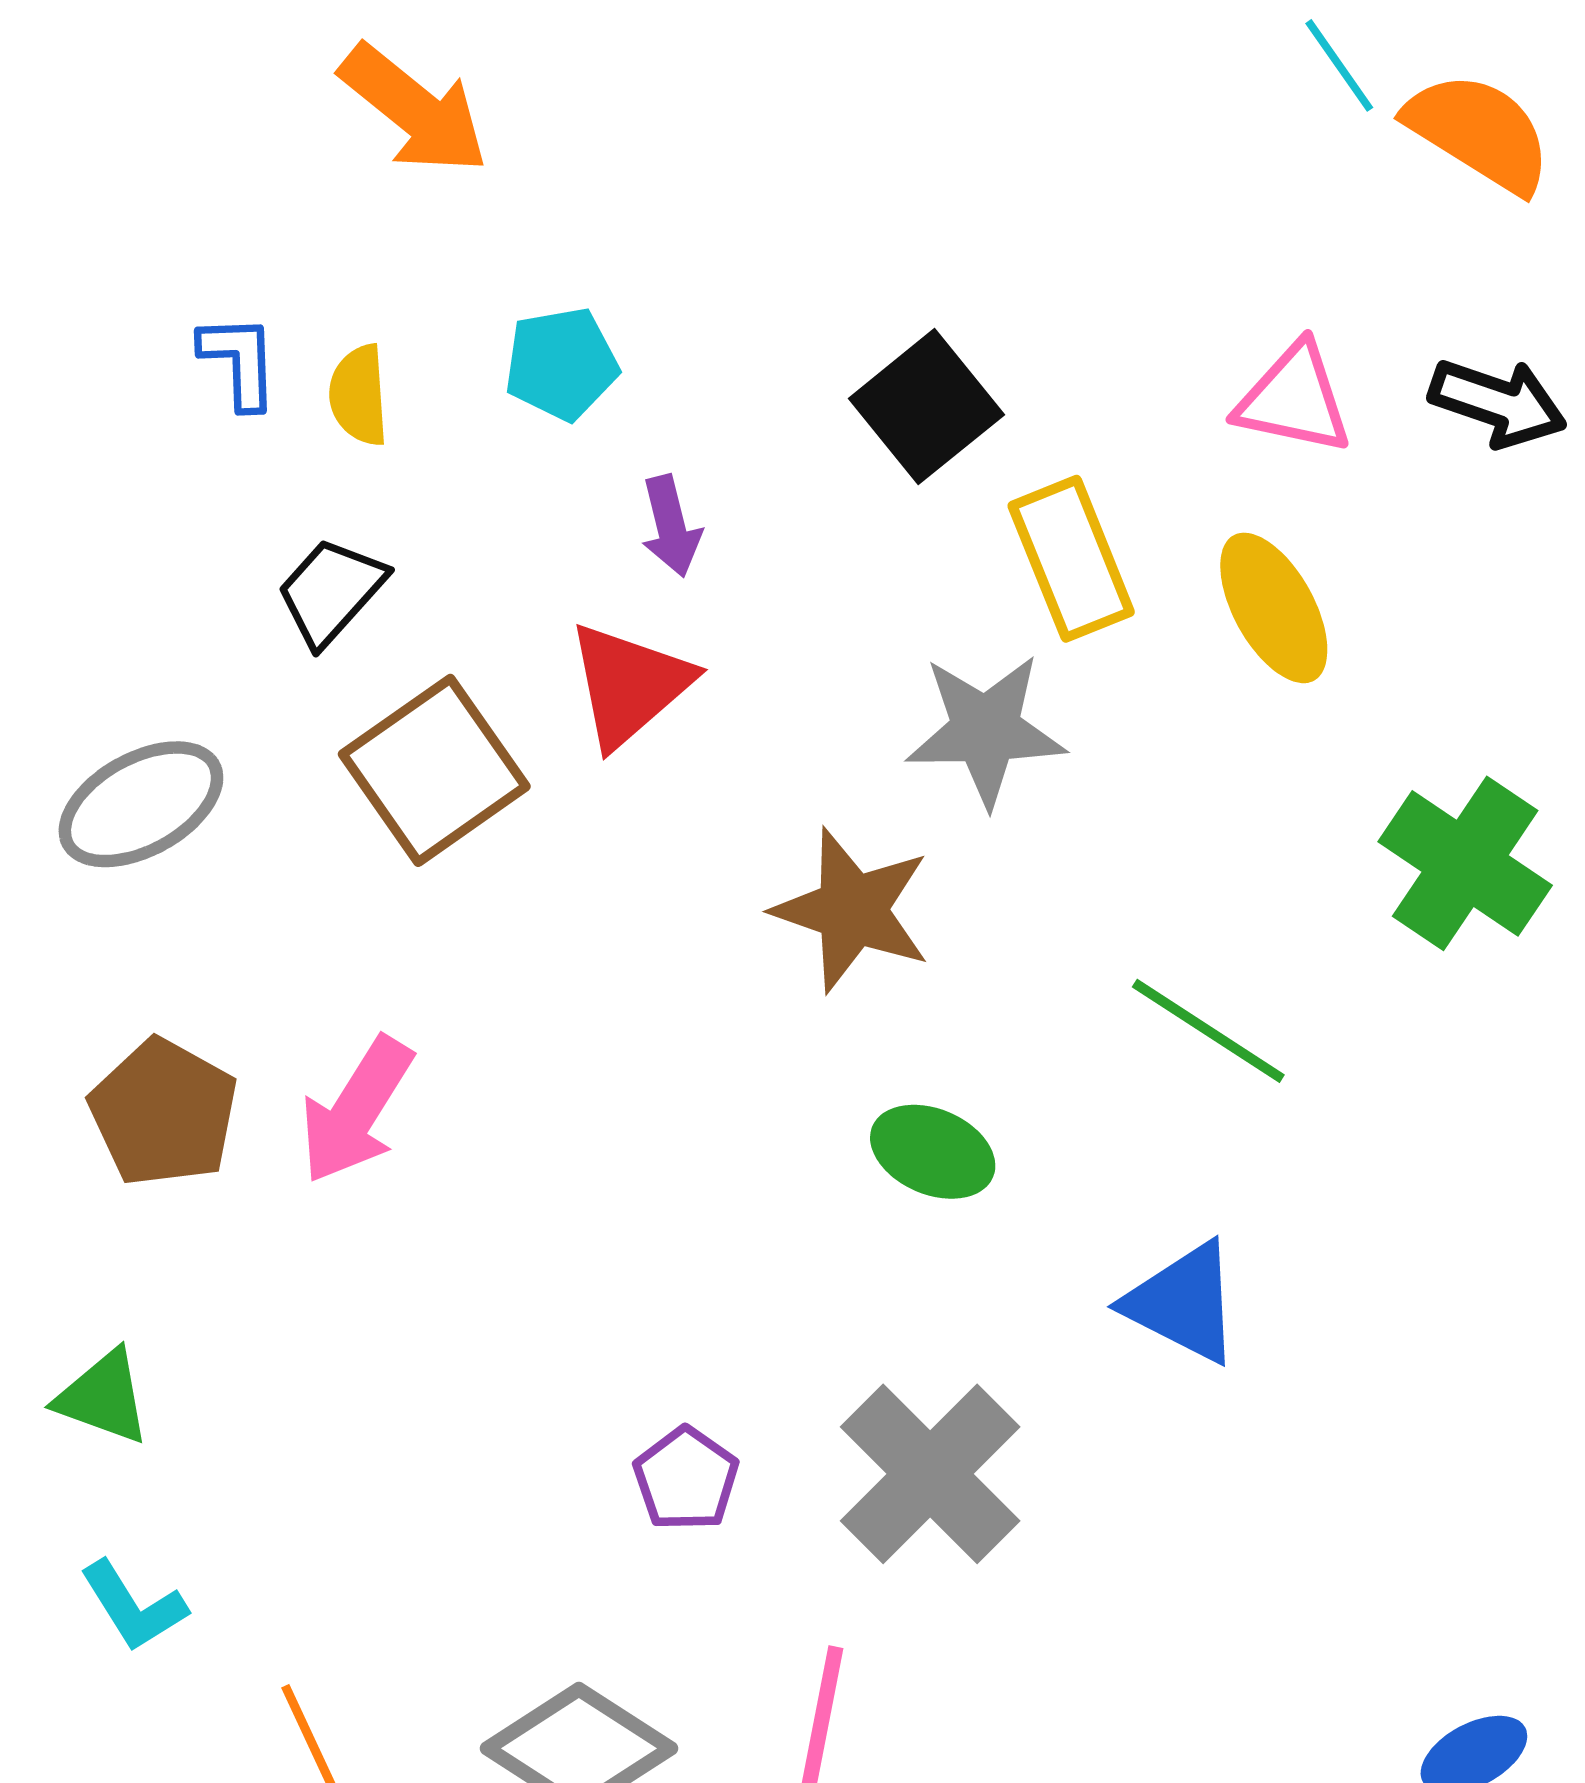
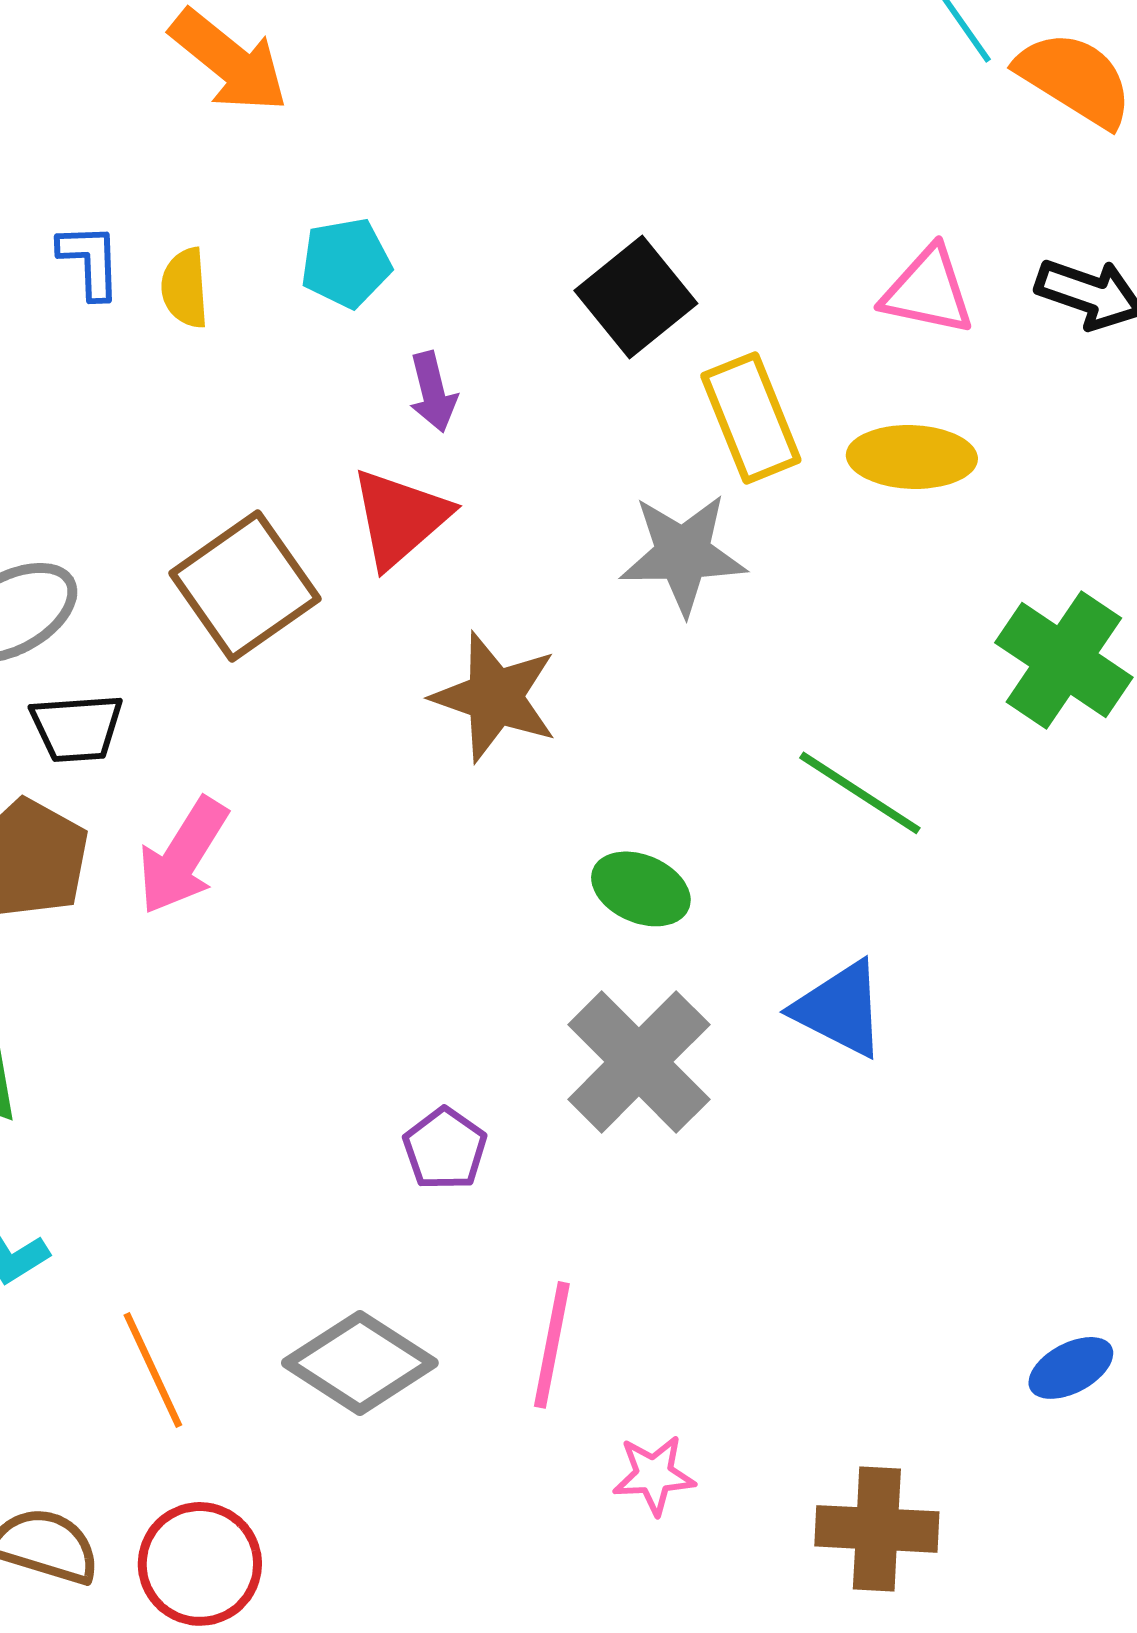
black trapezoid: (331, 592) -> (77, 728), moved, turned -136
yellow ellipse: (1274, 608) -> (912, 457), turned -59
brown star: (852, 910) -> (495, 697), moved
gray cross: (930, 1474) -> (639, 1062), moved

